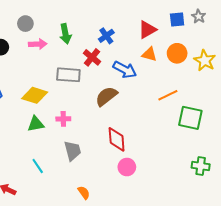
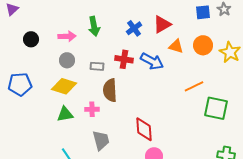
gray circle: (25, 24) -> (67, 60), moved
red triangle: (147, 30) -> (162, 24), moved
red cross: (92, 57) -> (124, 59), moved, turned -30
gray rectangle: (68, 75) -> (97, 66), size x0.6
brown semicircle: (106, 96) -> (110, 90), moved, turned -55

